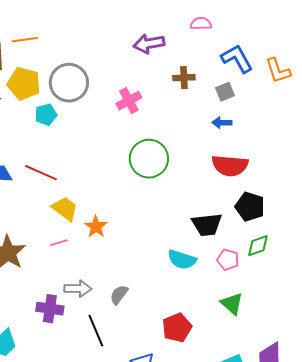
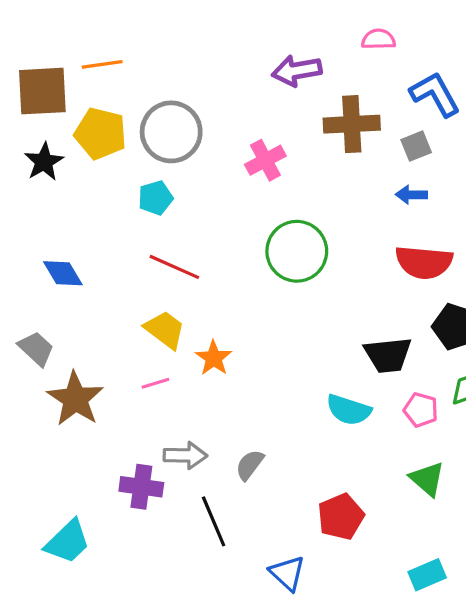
brown cross: (184, 78) -> (352, 124), size x1.6
cyan pentagon: (46, 115) -> (155, 198), moved
red line: (41, 173) -> (174, 267), moved

